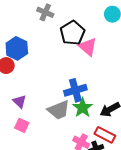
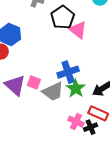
purple triangle: (20, 101) -> (15, 85), size x1.6
pink square: (22, 125) -> (34, 82), moved

